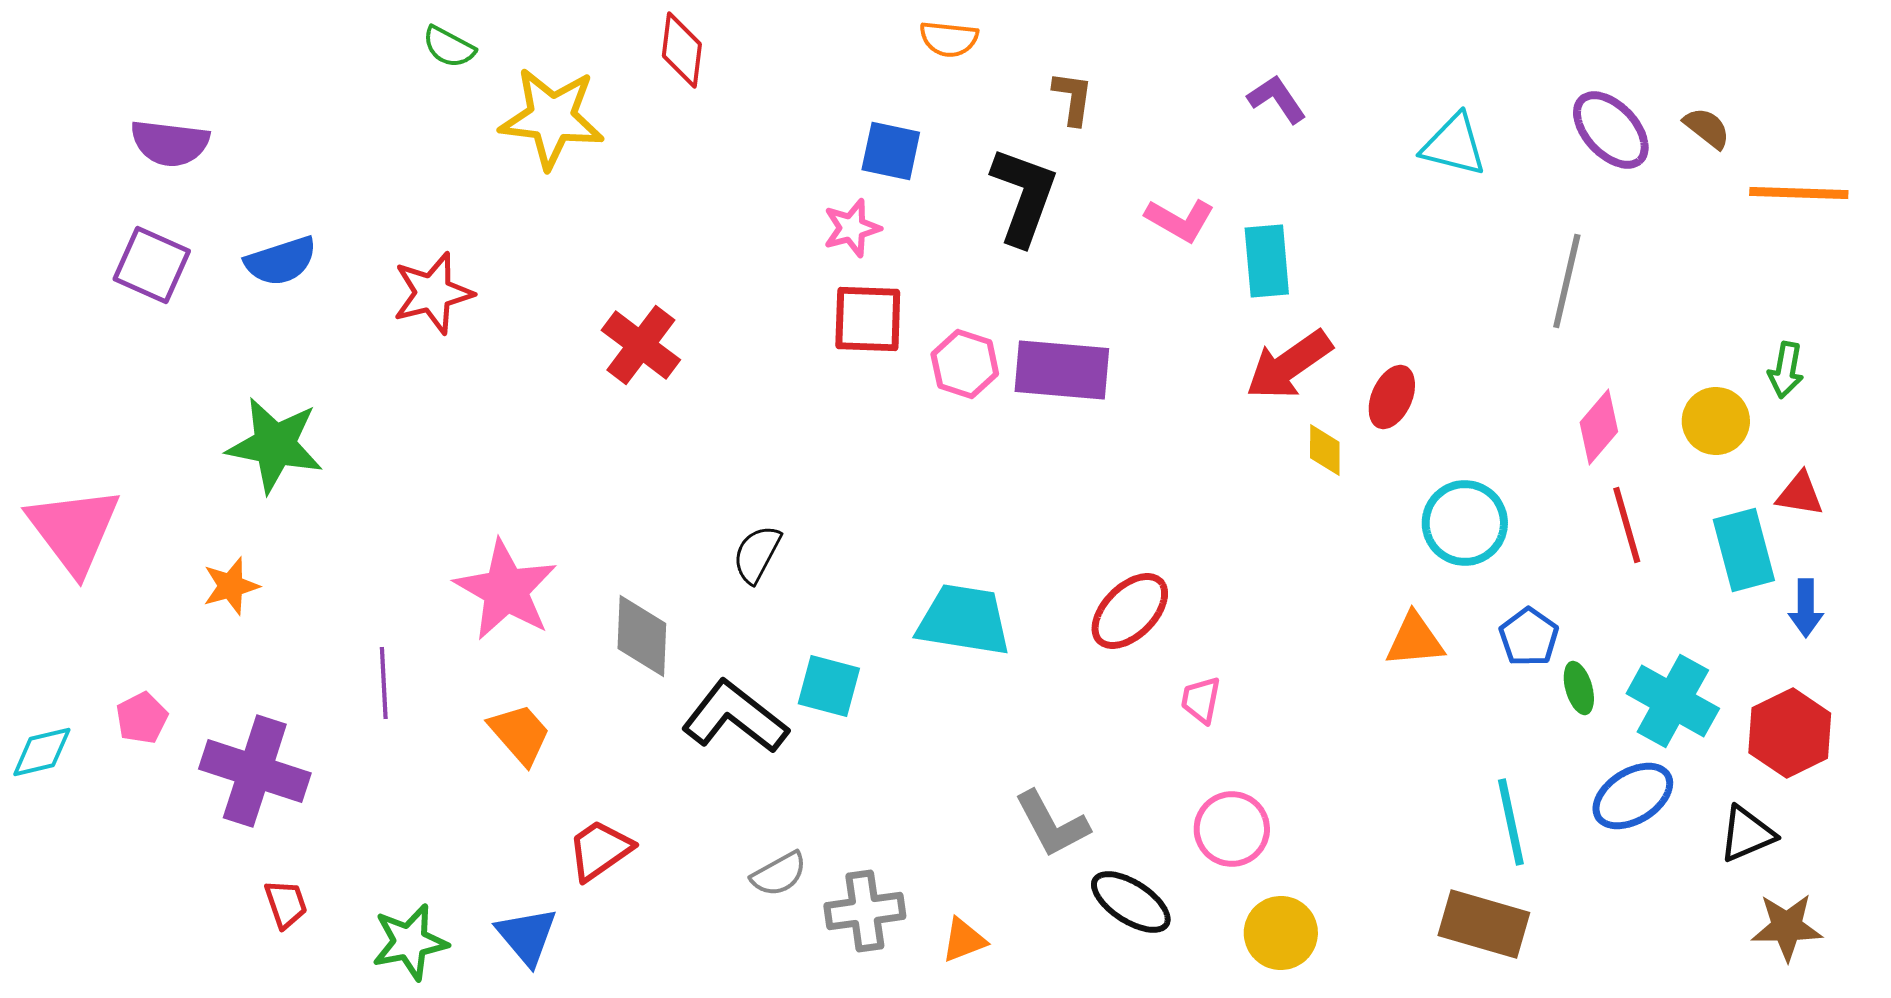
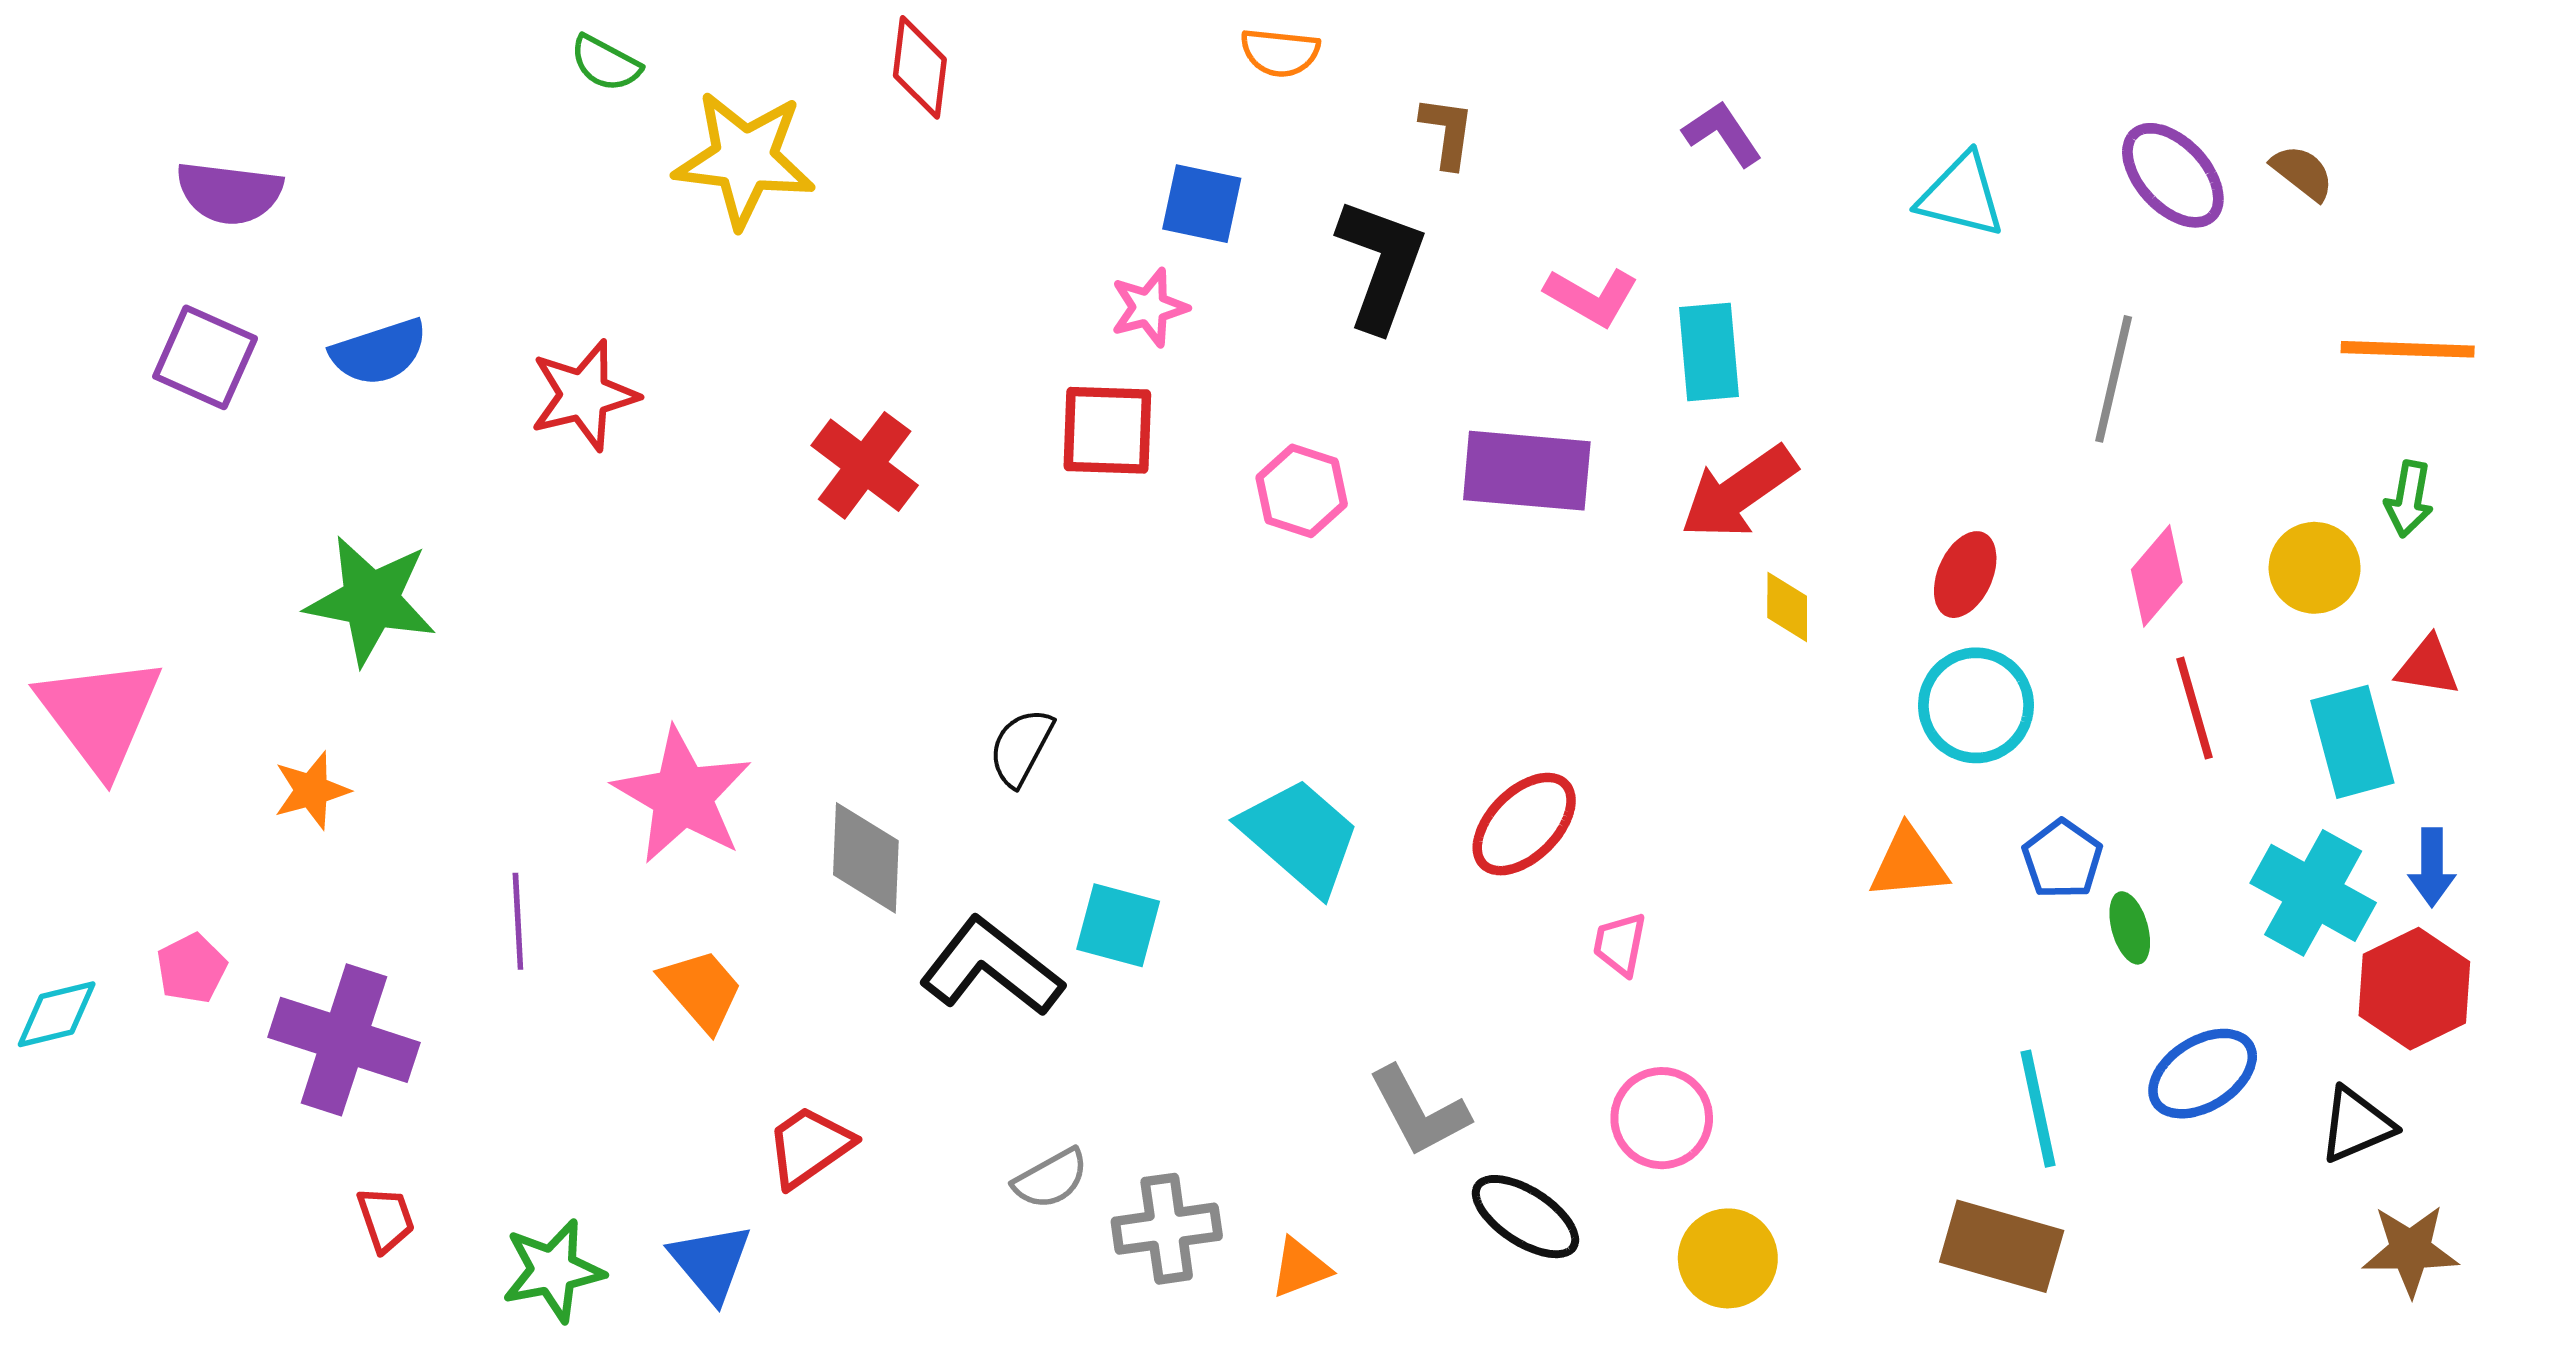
orange line: (1799, 193) -> (2408, 349), moved
red square: (868, 319) -> (1107, 430), moved
purple rectangle: (1062, 370) -> (1527, 471), moved
red ellipse: (1392, 397) -> (1965, 575), moved
blue arrow: (1806, 608) -> (2432, 867), moved
cyan trapezoid: (964, 620) -> (1300, 836), turned 32
cyan cross: (1673, 701) -> (2313, 893), moved

